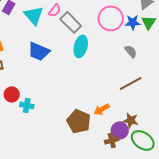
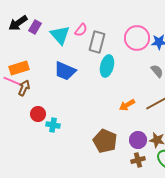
gray rectangle: (71, 22) -> (97, 42), turned 60
orange arrow: (102, 109) -> (127, 105), moved
purple circle: (120, 130) -> (138, 140), moved

